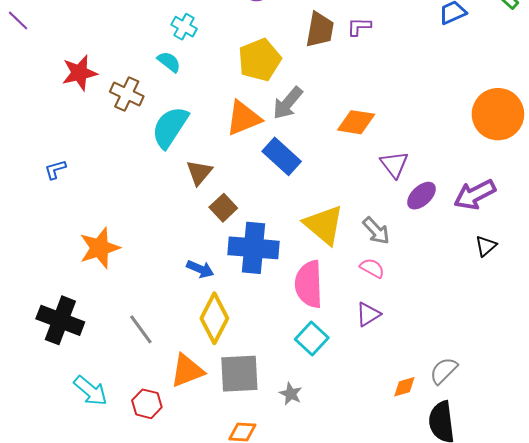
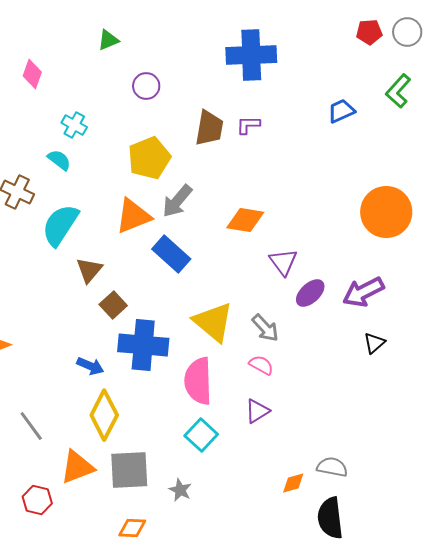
gray semicircle: (444, 371) -> (332, 467), turned 56

